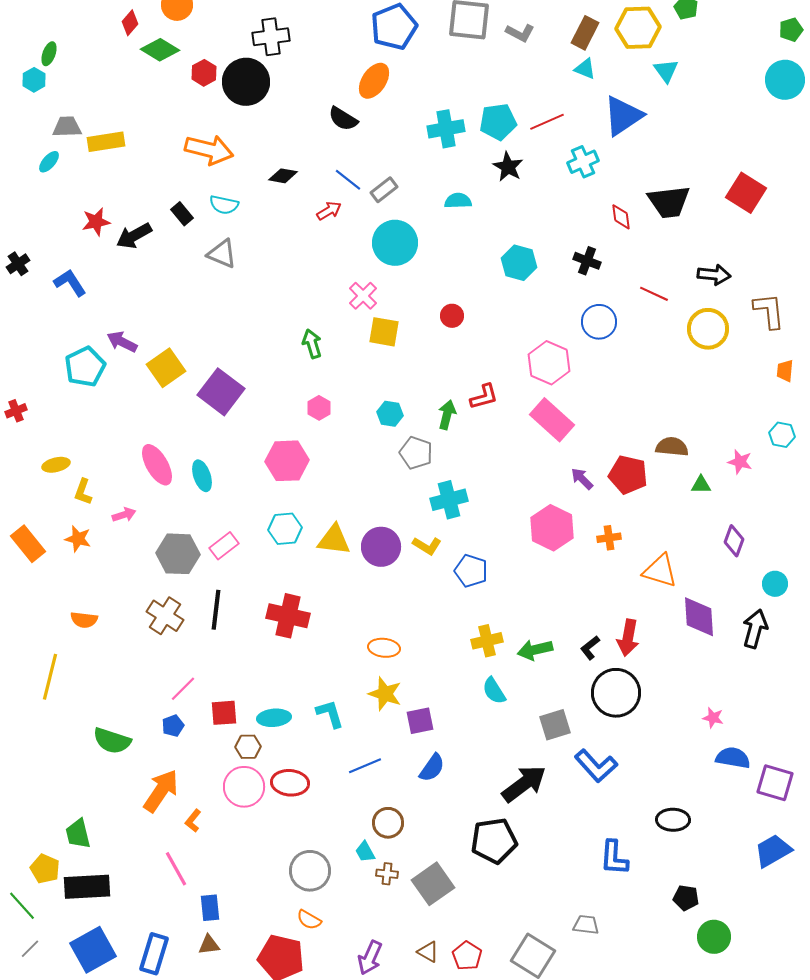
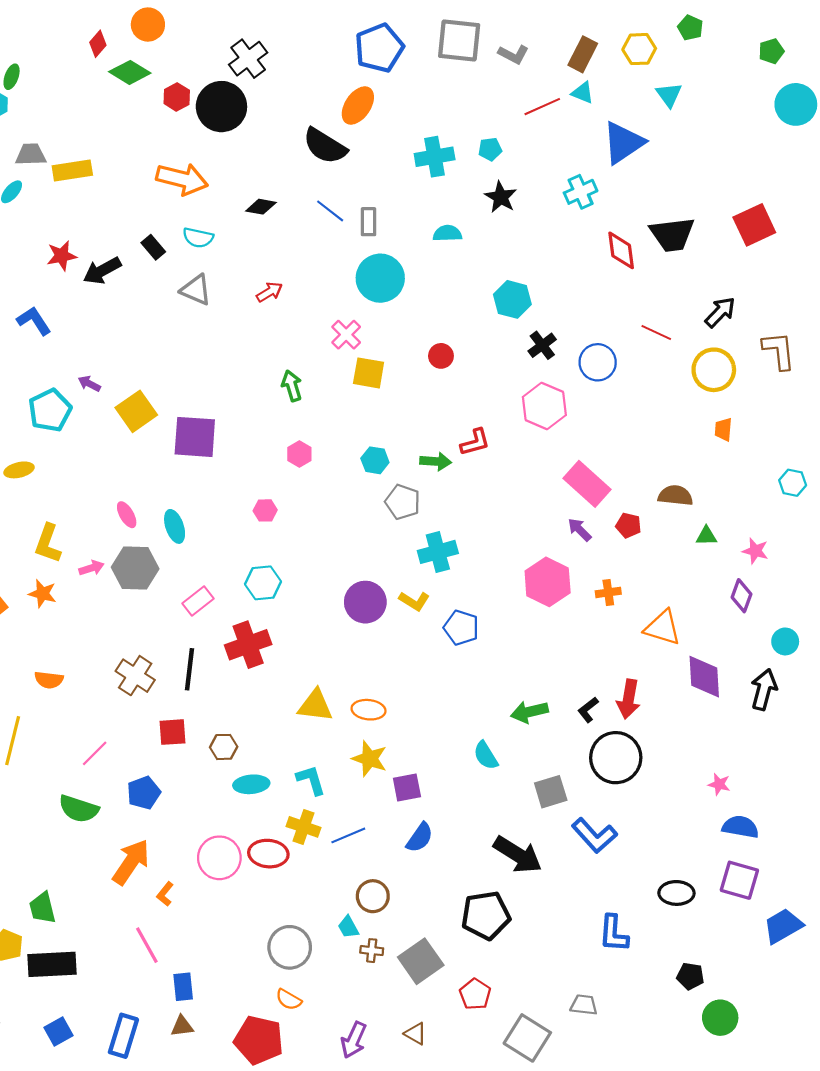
yellow hexagon: (638, 28) -> (639, 49), size x0.7
green pentagon: (791, 30) -> (771, 51), moved
black cross: (271, 37) -> (248, 59), turned -30
black semicircle: (343, 119) -> (325, 146), size x1.4
cyan pentagon: (498, 122) -> (490, 149), size x0.6
red line: (547, 122) -> (542, 107), moved
gray rectangle: (384, 190) -> (369, 222), turned -52
red square: (746, 193) -> (754, 225), turned 33
red arrow: (329, 211) -> (269, 292), moved
red diamond: (621, 217) -> (621, 250), size x1.4
black cross: (587, 261) -> (542, 345), moved, turned 32
black arrow: (714, 275) -> (720, 312), turned -52
purple arrow: (122, 342) -> (89, 384), size x0.7
orange trapezoid: (785, 371) -> (723, 429), moved
purple square: (221, 392) -> (195, 437), turned -33
green arrow: (447, 415) -> (436, 461), turned 80
pink rectangle: (552, 420) -> (587, 484), moved
pink hexagon: (287, 461) -> (265, 510), size x0.5
pink star: (740, 462) -> (755, 551), moved
yellow ellipse: (56, 465) -> (19, 470), moved
pink ellipse: (157, 465) -> (127, 515), size x0.6
red pentagon: (628, 475) -> (629, 525), size x0.6
yellow L-shape: (83, 492) -> (48, 543), size x1.4
yellow triangle: (334, 540) -> (315, 705), moved
gray hexagon: (178, 554) -> (135, 568), moved
red cross: (288, 616) -> (248, 645), moved, turned -33
yellow cross: (487, 641) -> (304, 827), moved, turned 32
pink line: (183, 689) -> (95, 753), moved
red square: (224, 713) -> (172, 732), moved
blue pentagon: (173, 726) -> (144, 793), size x1.4
brown hexagon: (248, 747) -> (224, 747), moved
purple square: (775, 783) -> (739, 880), moved
black arrow: (524, 784) -> (518, 855), turned 69
blue square: (93, 950) -> (58, 1032), size x0.6
red pentagon: (467, 956) -> (475, 994), moved

